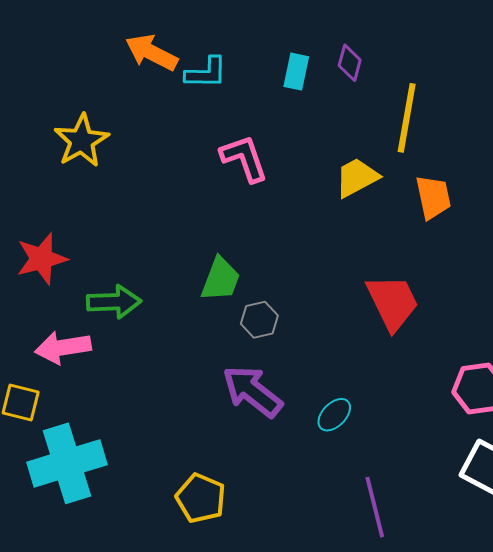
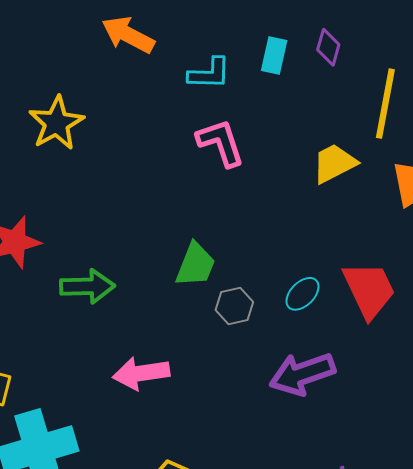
cyan L-shape: (206, 73) -> (209, 74), moved
pink arrow: (63, 347) -> (141, 373), moved
purple arrow: (252, 391) -> (302, 374), moved, turned -58
cyan ellipse: (334, 415) -> (303, 294), moved

